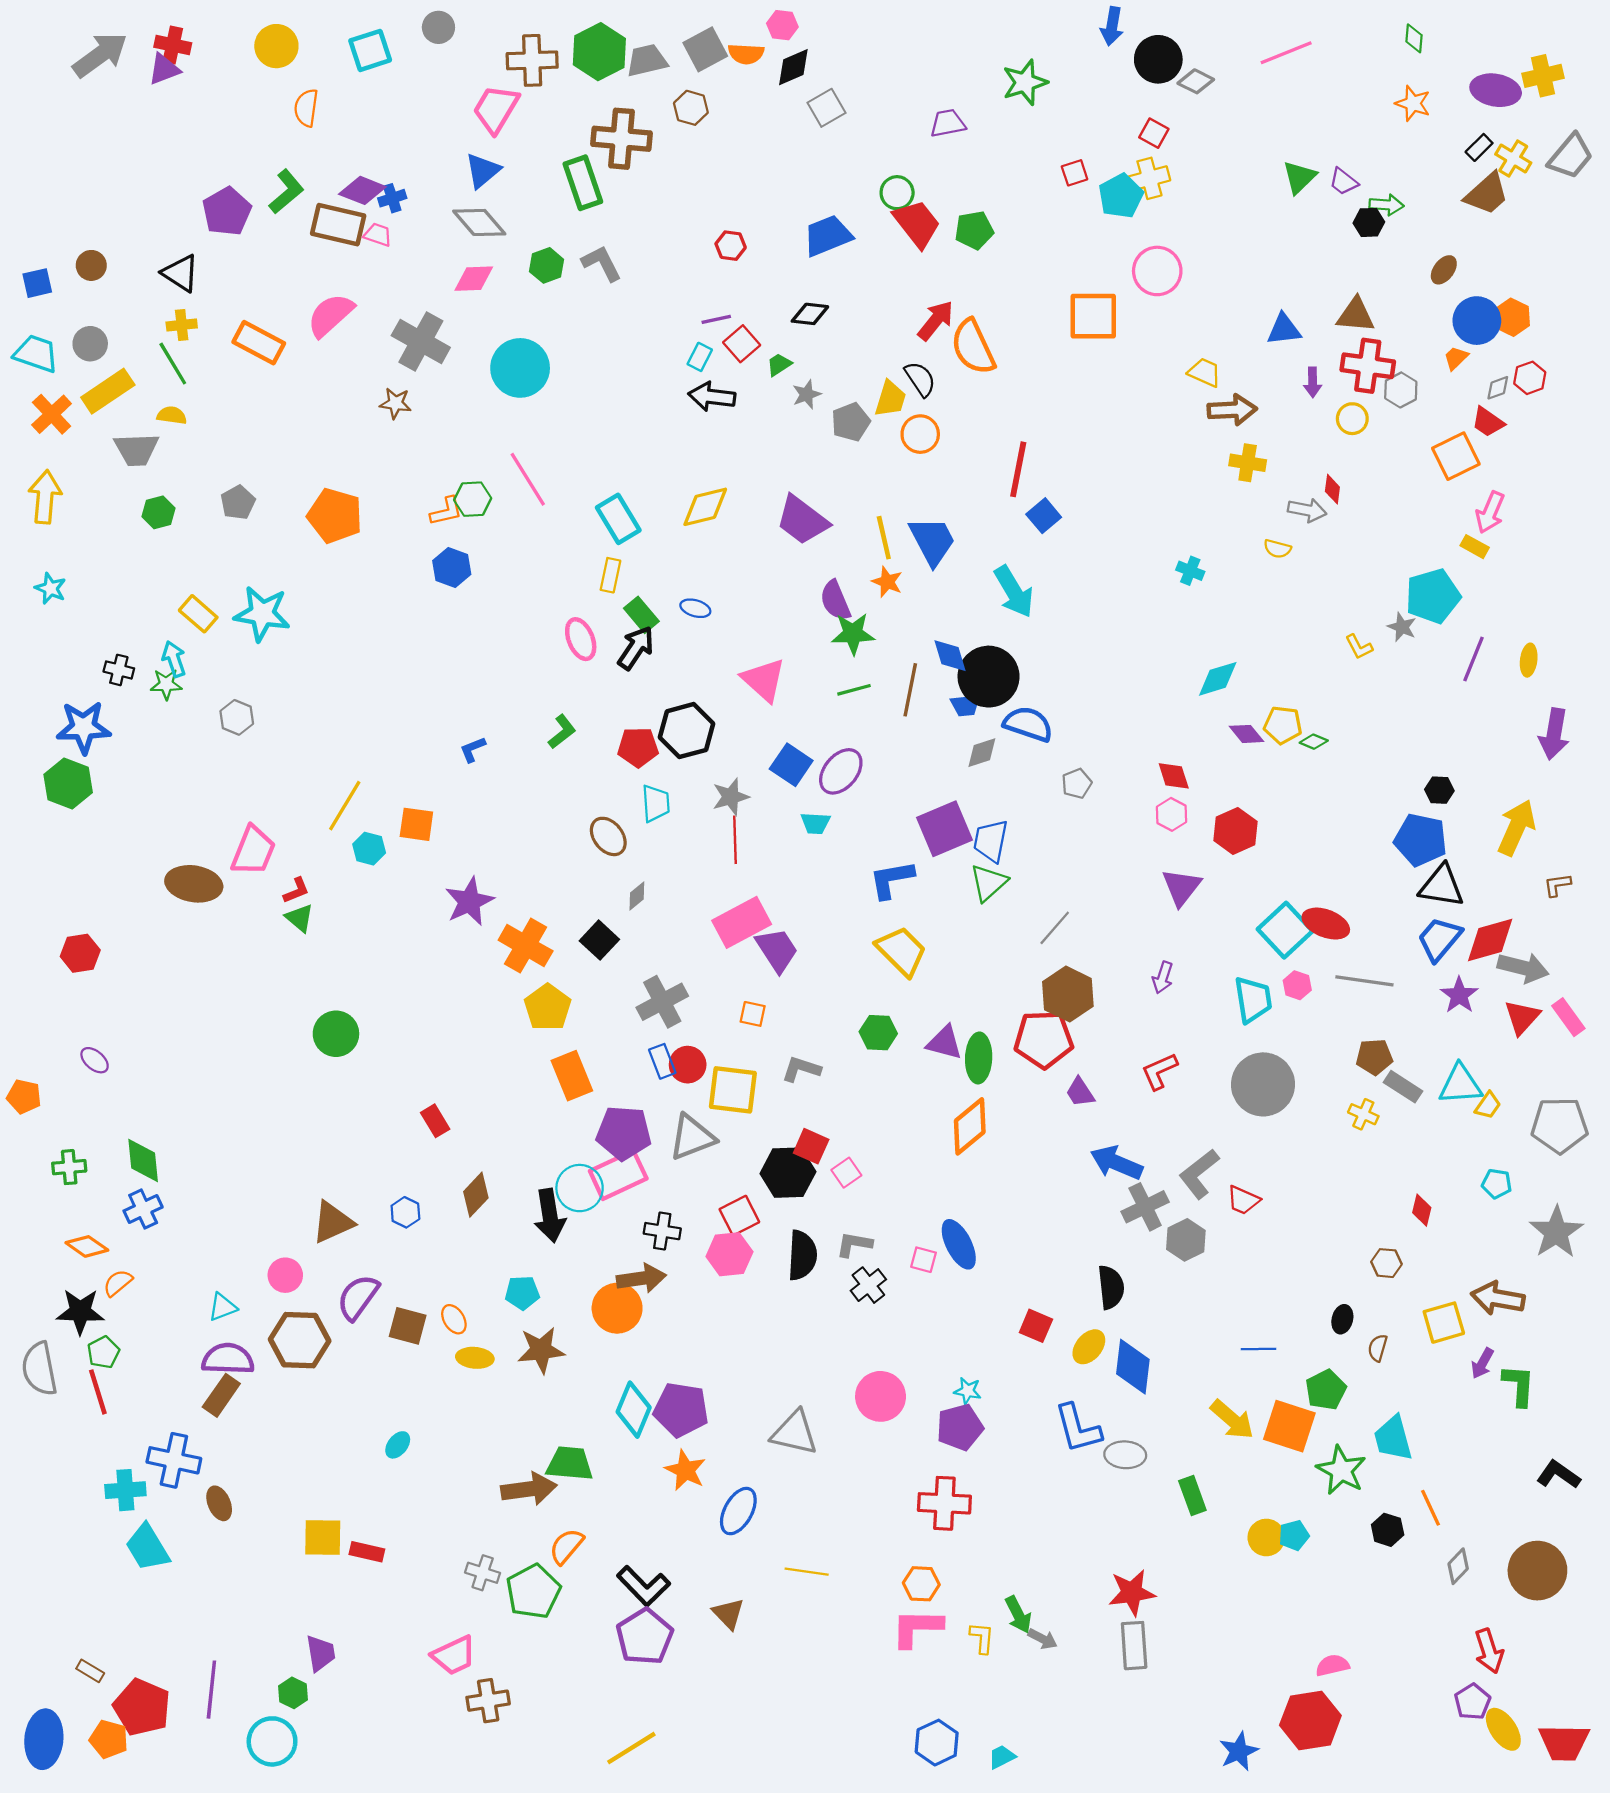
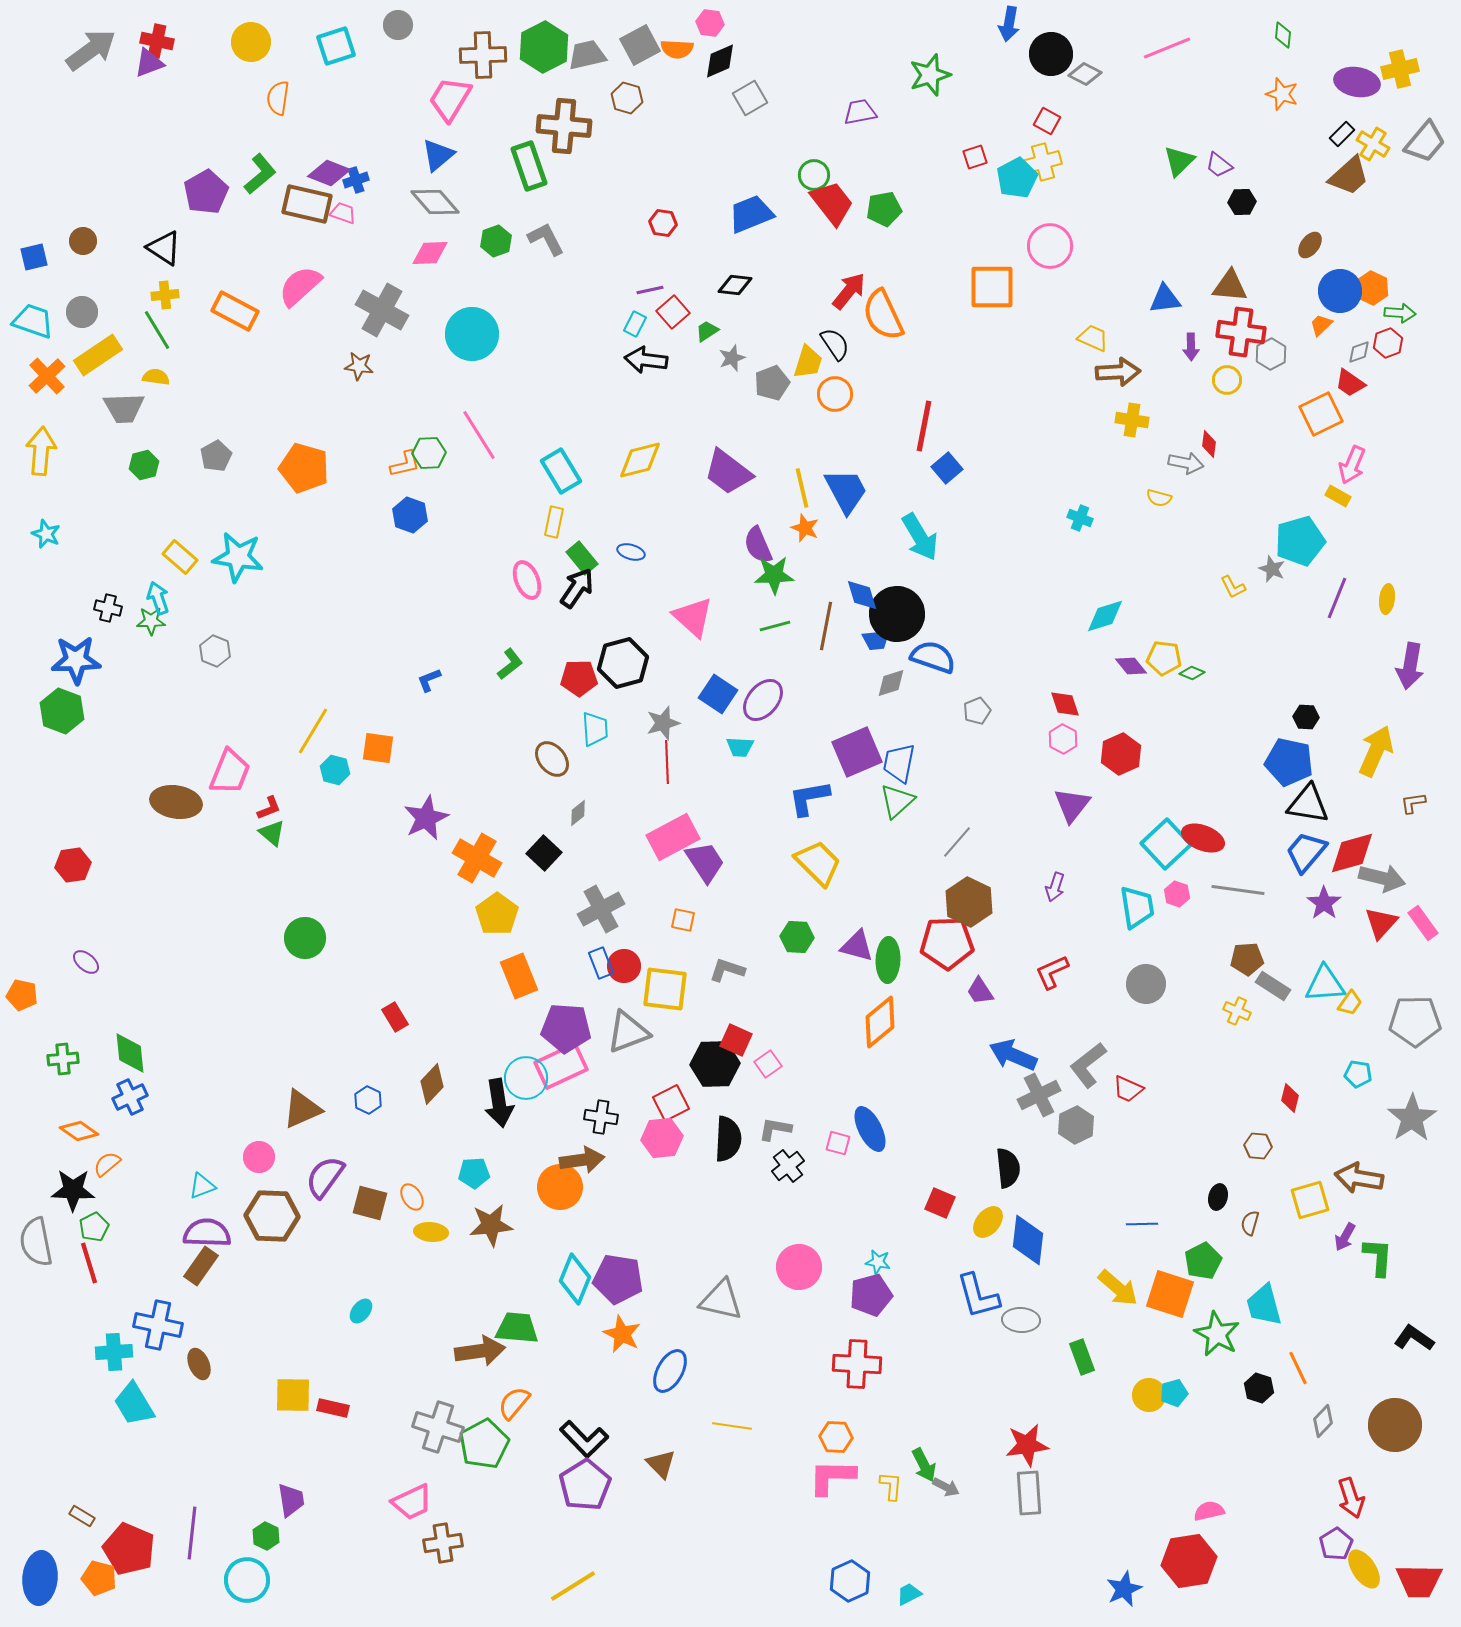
green arrow: (1386, 205) -> (1400, 313), moved
gray circle: (1263, 1084) -> (1146, 984), size x0.7
gray cross: (483, 1573) -> (438, 1427), size x1.6

